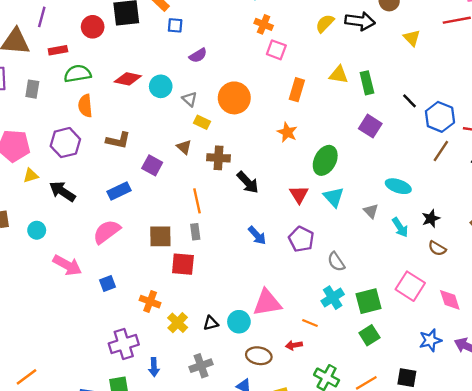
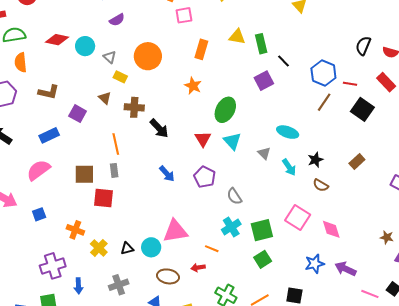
pink square: (276, 50) -> (184, 15), turned -30
black line: (409, 101) -> (284, 61), moved
purple square: (370, 126) -> (264, 81), turned 30

